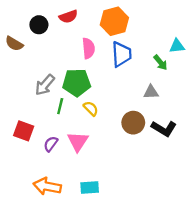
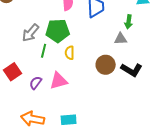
green arrow: (160, 62) -> (129, 22), moved, turned 48
yellow semicircle: (91, 108) -> (70, 53), turned -136
red square: (24, 131) -> (13, 72), turned 36
pink triangle: (78, 142) -> (59, 81), turned 42

